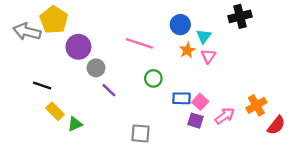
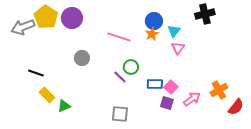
gray arrow: (27, 32) -> (23, 27), turned -35
purple circle: (78, 47) -> (72, 18), moved
orange star: (187, 50) -> (152, 34), moved
purple line: (109, 90) -> (120, 77), moved

